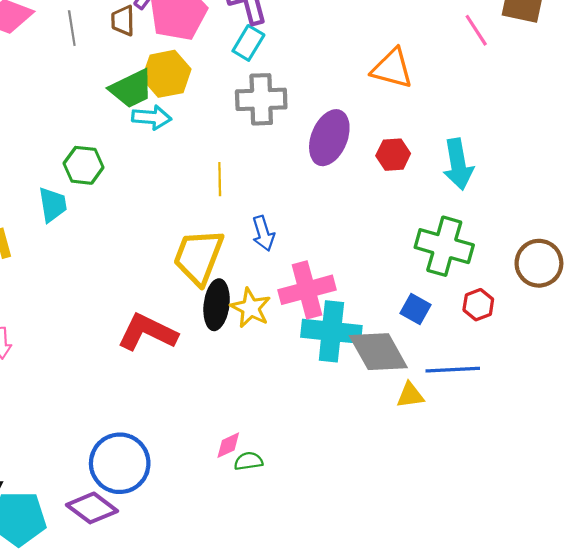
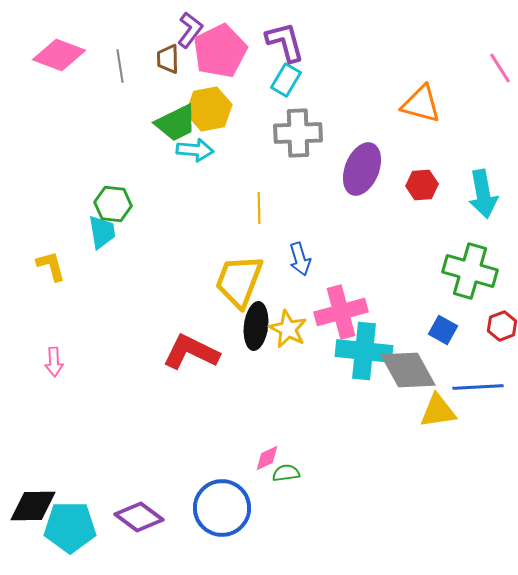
green hexagon: (84, 165) -> (113, 204), moved
yellow triangle: (410, 395) -> (438, 411), size x1.4
blue circle: (120, 463) -> (222, 508), moved

